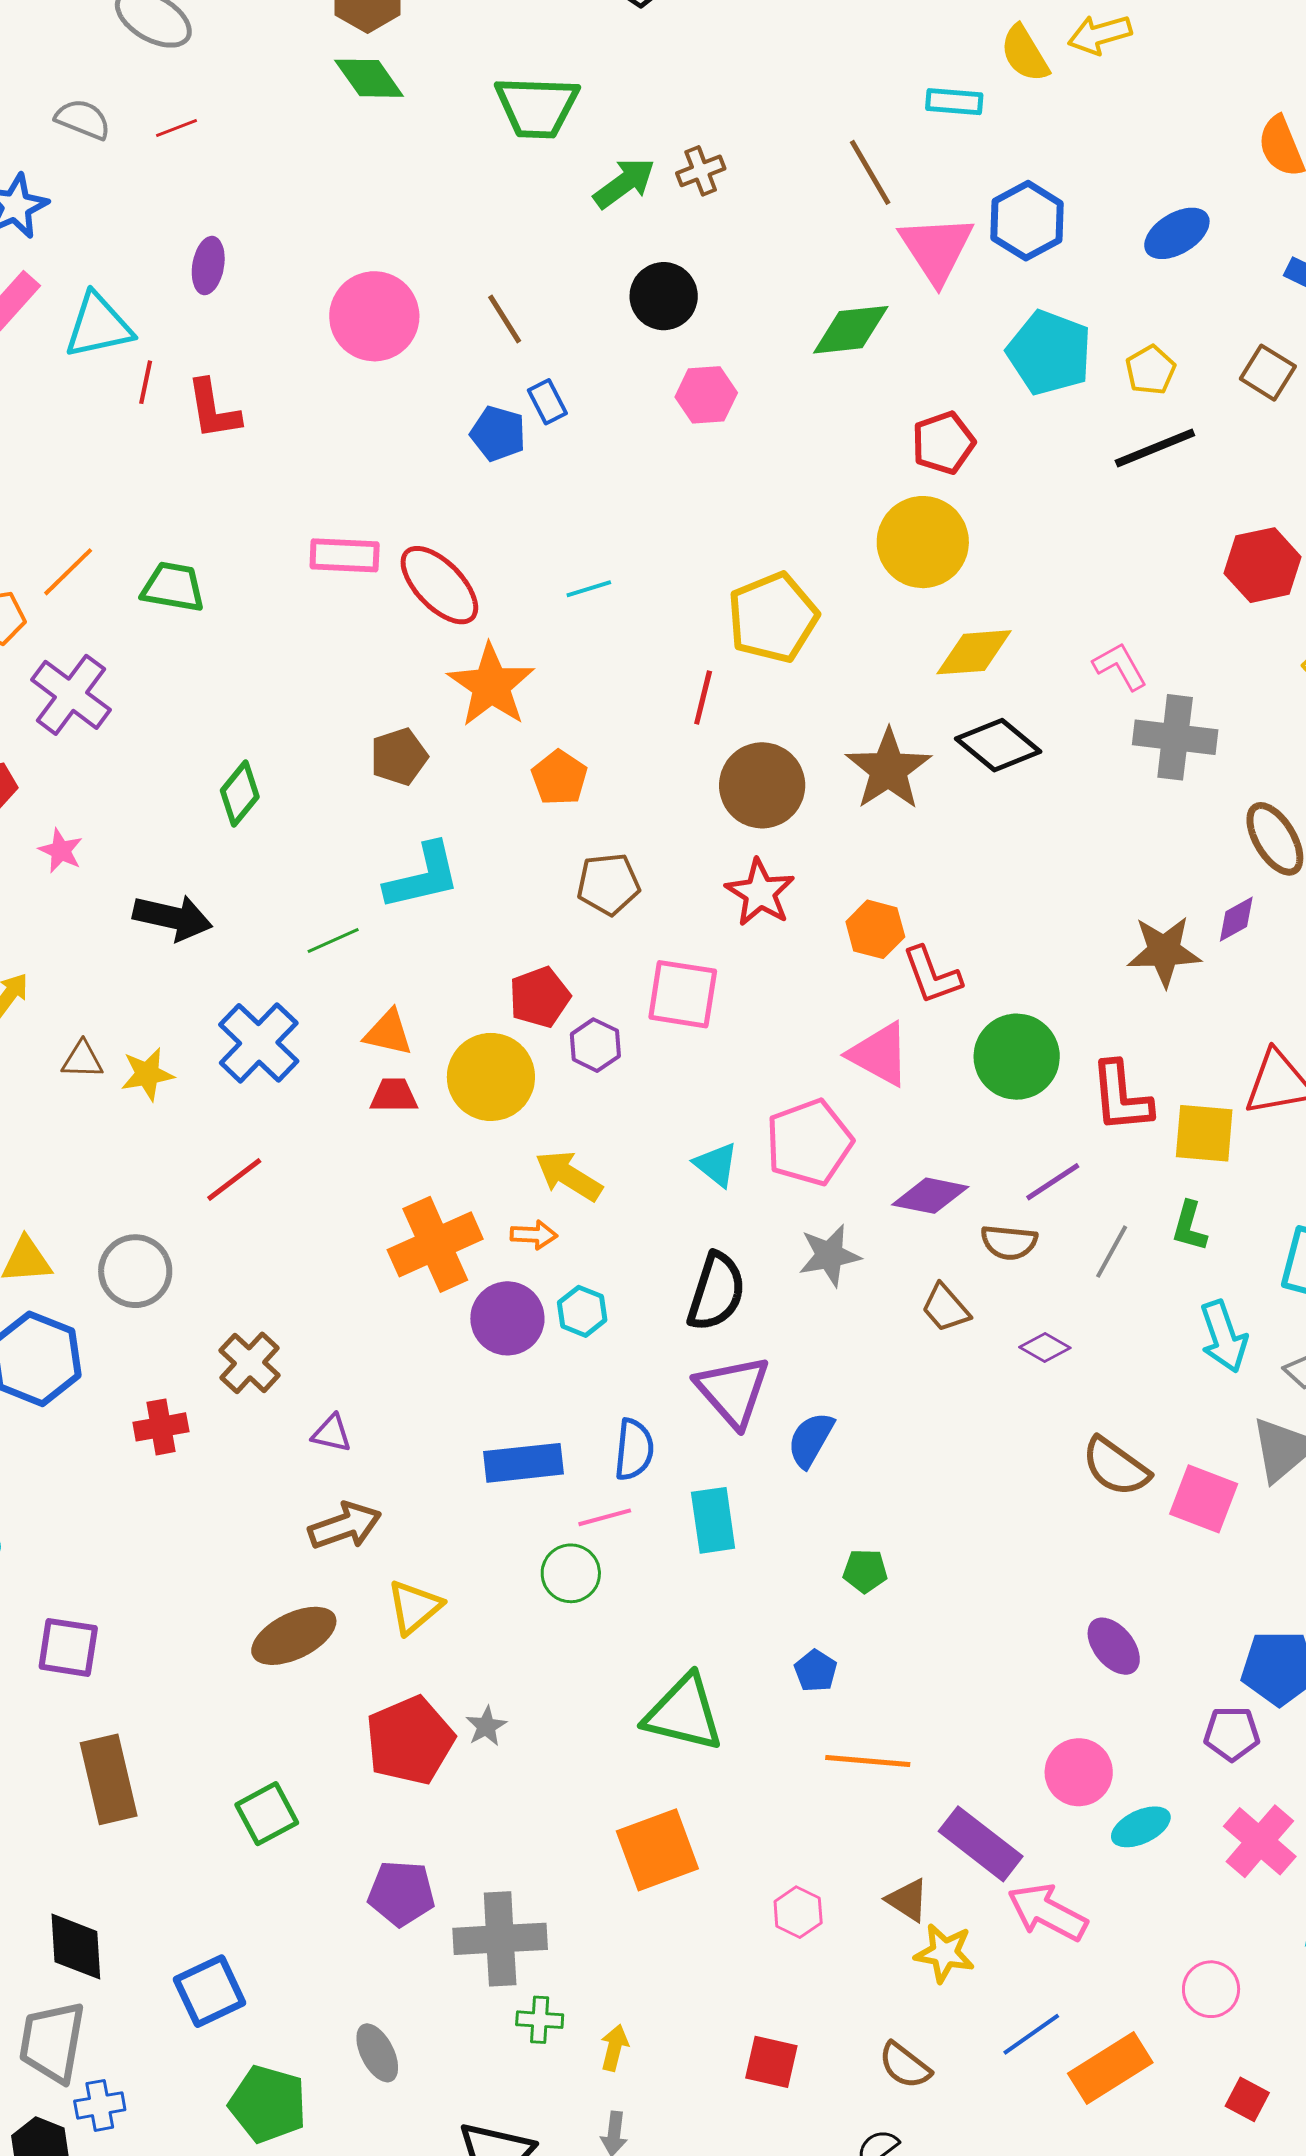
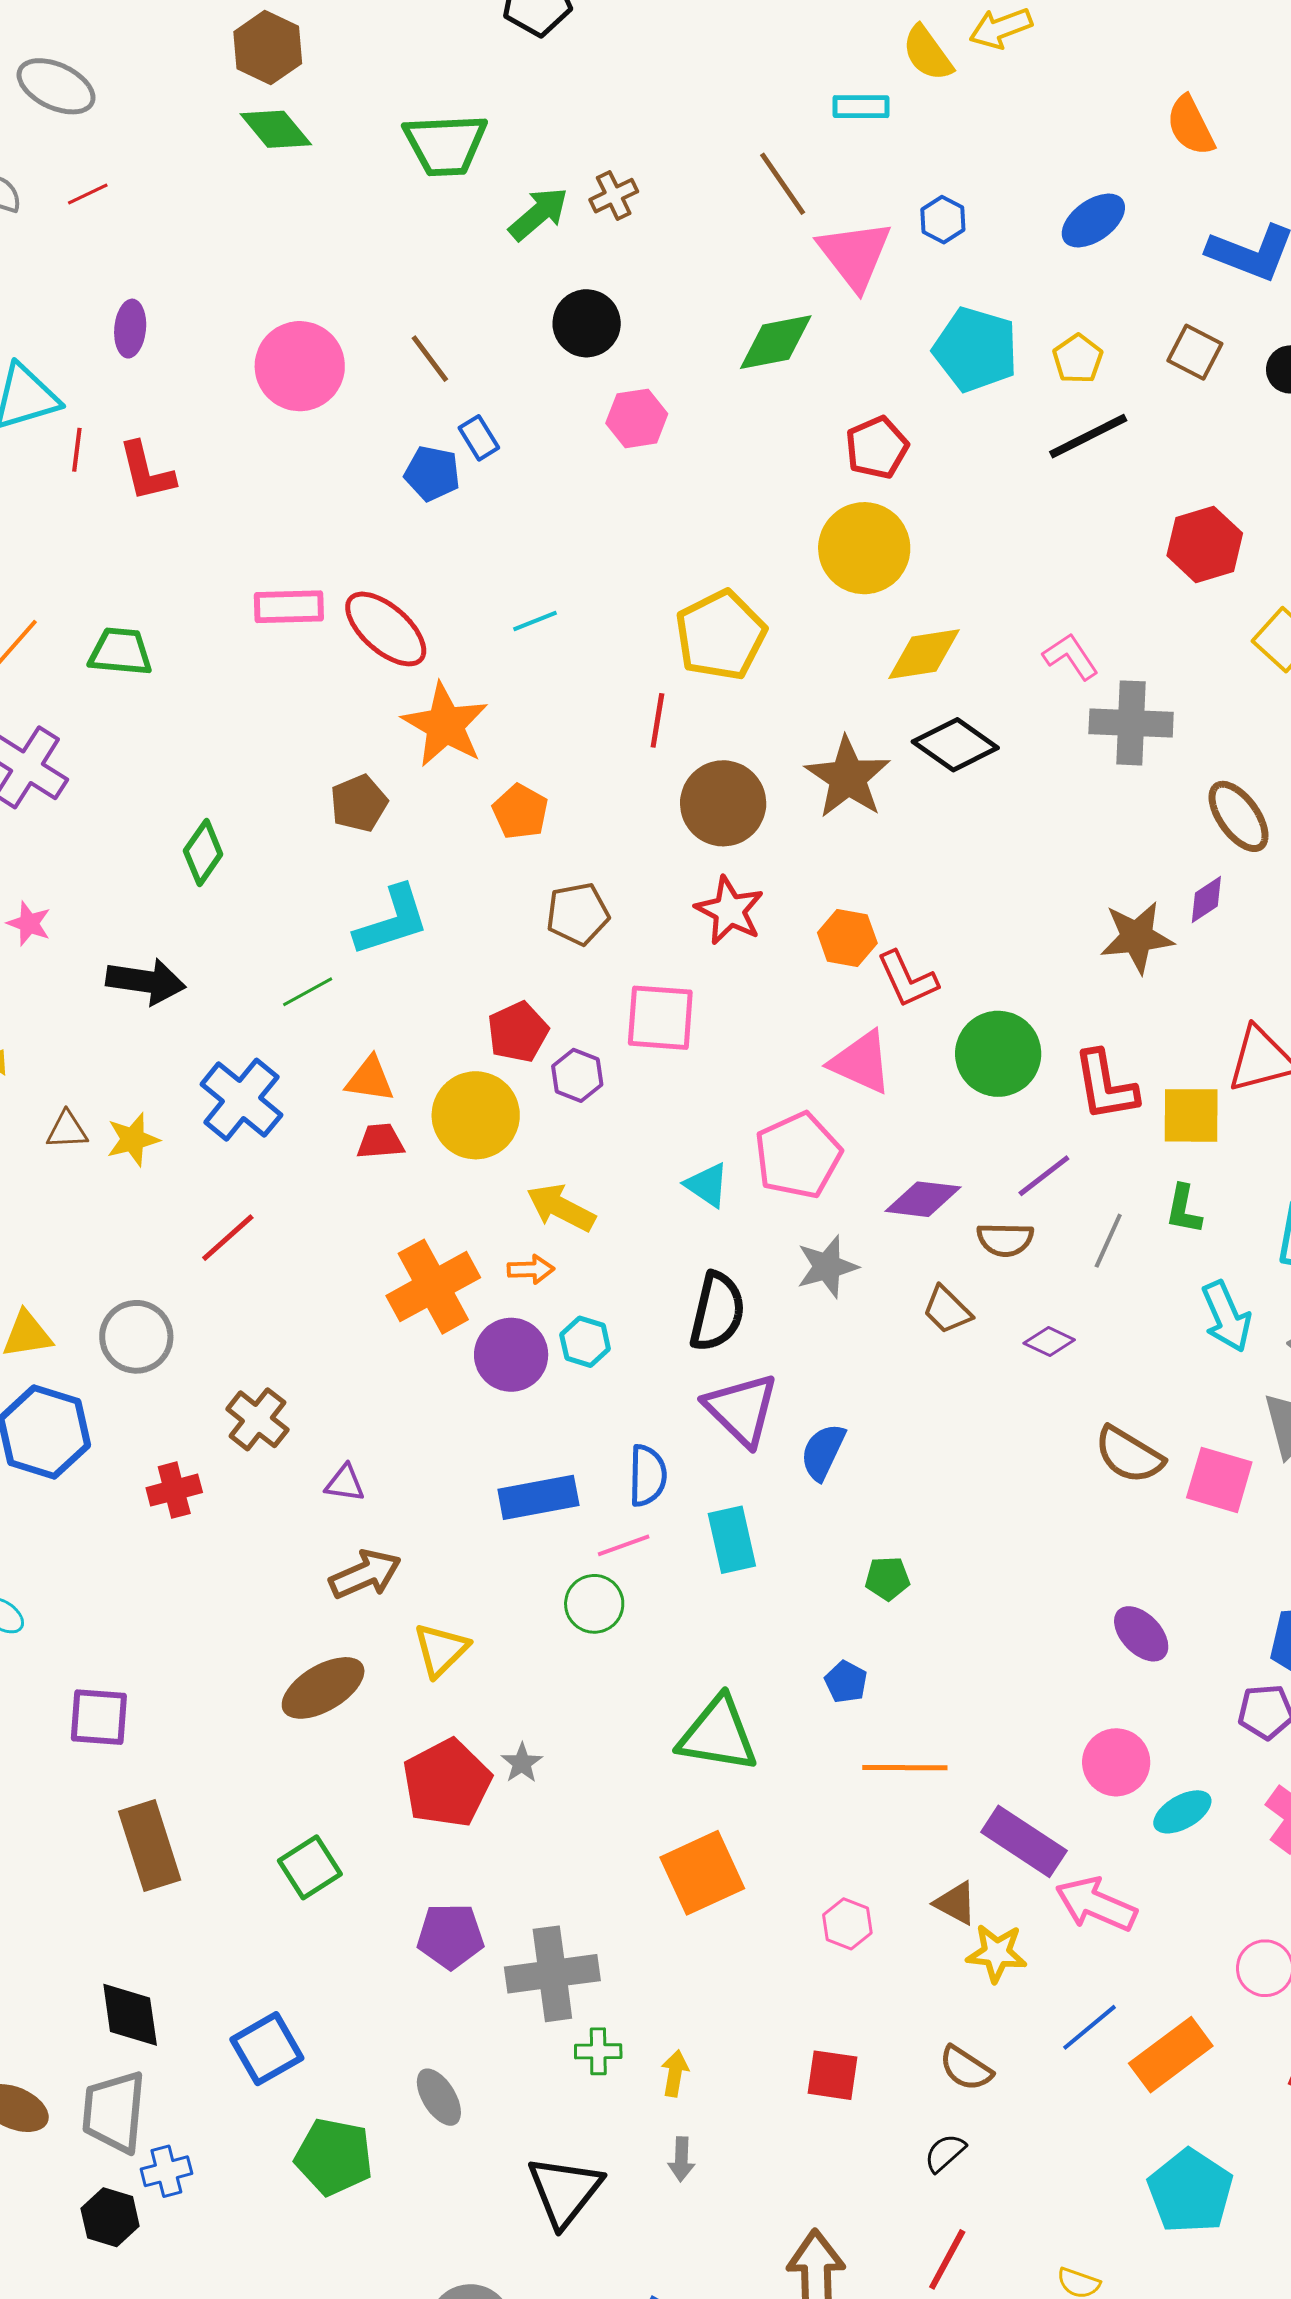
blue hexagon: (1027, 221) -> (943, 220), size x0.6

